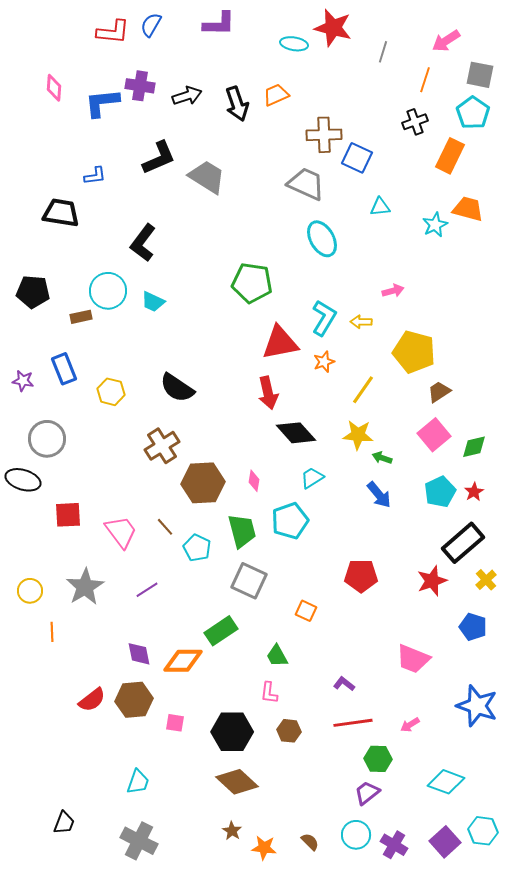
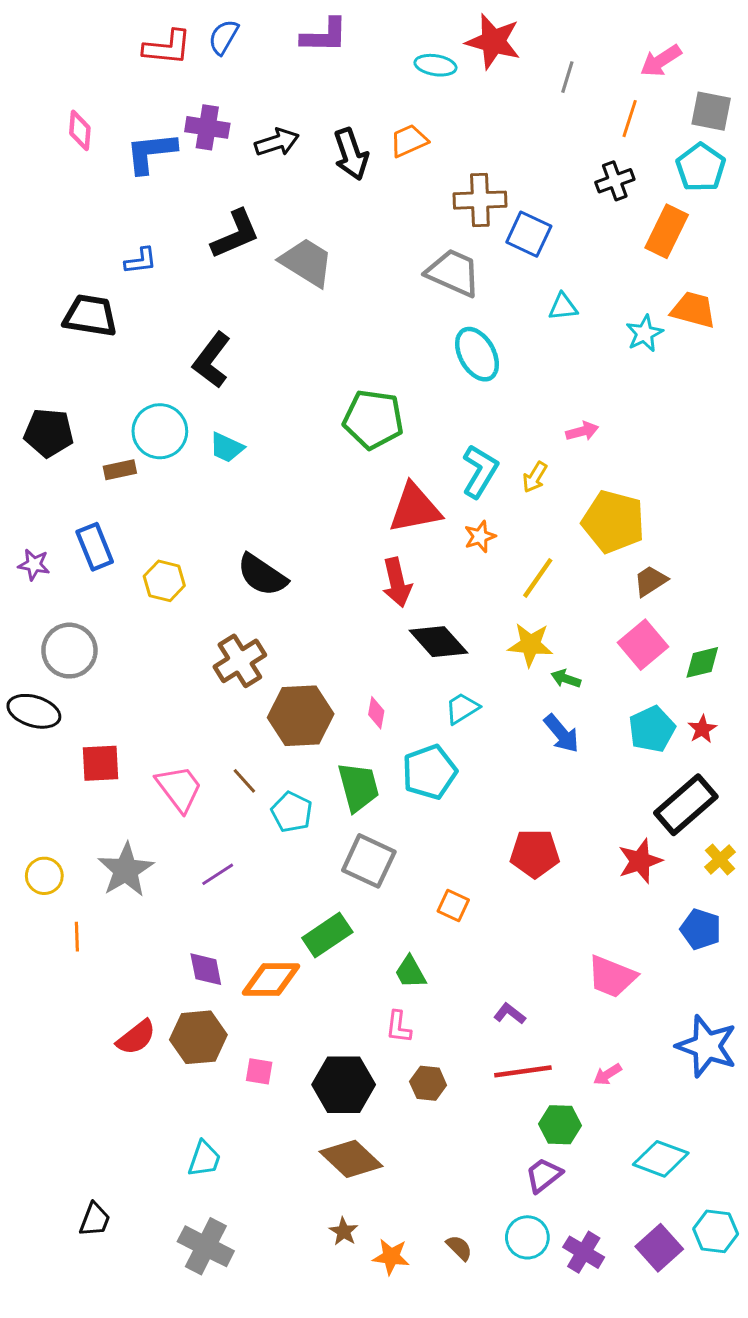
yellow arrow: (361, 322) -> (535, 477), turned -60

